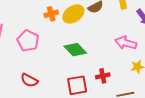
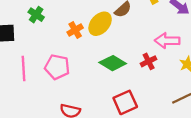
red cross: (103, 76) -> (149, 61), moved

